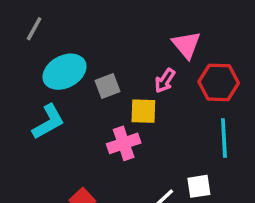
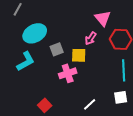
gray square: (108, 86) -> (57, 49), moved
white square: (199, 186) -> (121, 97), moved

